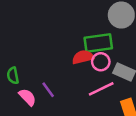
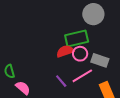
purple line: (48, 90) -> (61, 81), moved

